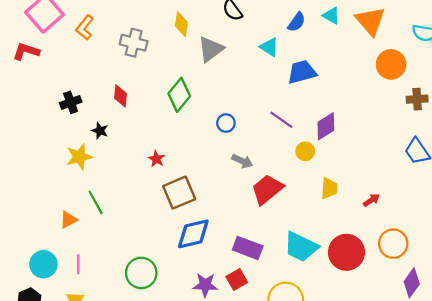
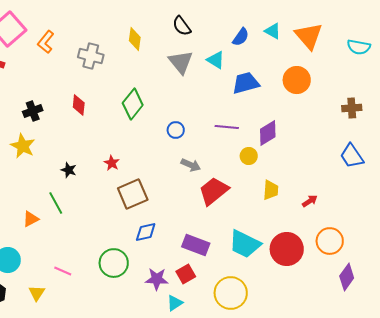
gray triangle: (211, 49) -> (181, 62), moved, turned -32
orange circle: (391, 64) -> (297, 80), moved
purple line: (281, 120) -> (227, 127), turned -30
black star: (100, 131) -> (69, 170), moved
yellow star: (79, 157) -> (23, 146), moved, turned -30
blue diamond: (193, 234) -> (146, 232), size x0.7
pink line: (78, 264) -> (63, 271), moved, turned -66
green circle: (141, 273) -> (114, 263), moved

